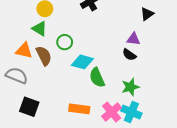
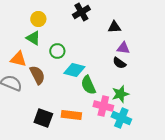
black triangle: (147, 14) -> (114, 27), moved, turned 32
brown semicircle: (44, 56) -> (37, 75), moved
black square: (29, 107) -> (43, 118), moved
pink cross: (112, 112) -> (103, 106), moved, turned -36

